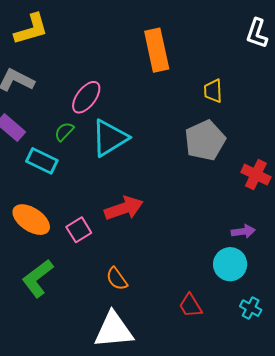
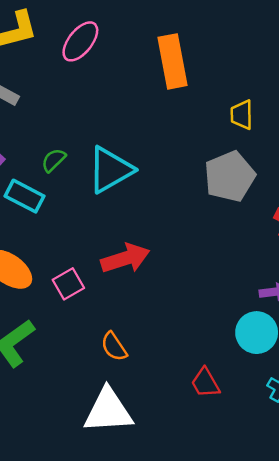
pink ellipse: (86, 97) -> (80, 41), moved

